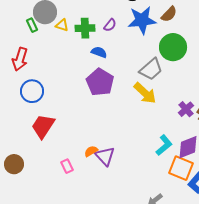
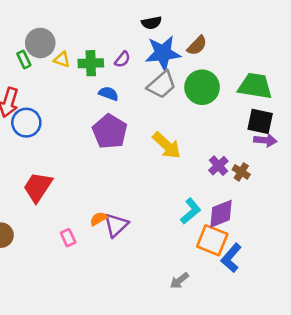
gray trapezoid: (151, 69) -> (162, 85), moved
blue circle: (32, 91) -> (26, 123), moved
purple triangle: (105, 156) -> (116, 225), turned 30

